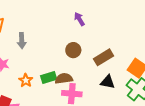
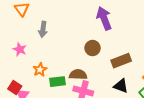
purple arrow: (79, 19) -> (104, 18), size x1.6
green rectangle: (49, 77) -> (57, 82), moved

